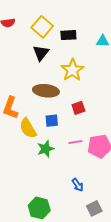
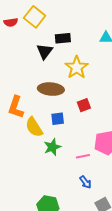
yellow square: (42, 27) -> (35, 17), moved
black rectangle: (68, 35) -> (63, 38), moved
pink line: (75, 142) -> (83, 156), moved

